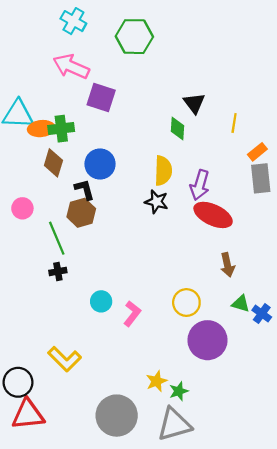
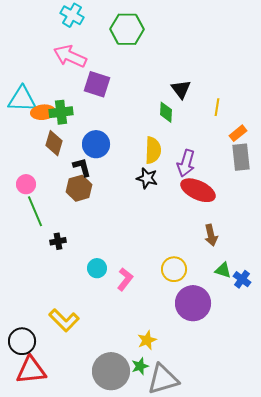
green line: (57, 238) -> (35, 211), moved
green star: (179, 391) -> (140, 366), moved

